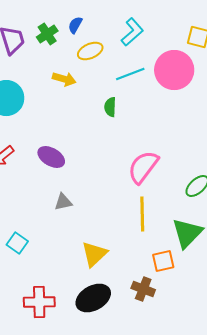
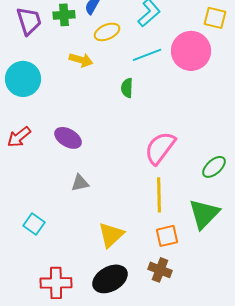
green cross: (47, 34) -> (64, 15), turned 30
orange square: (163, 261) -> (167, 236), moved

